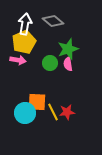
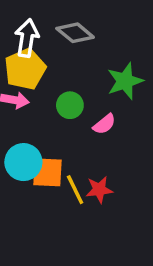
green star: (68, 49) -> (125, 81), moved
pink semicircle: (68, 64) -> (104, 124), moved, turned -120
cyan circle: (25, 113) -> (23, 162), moved

